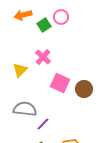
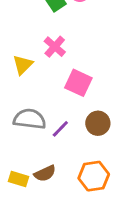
brown circle: (84, 89) -> (98, 123), moved
purple line: (43, 124) -> (60, 129), moved

